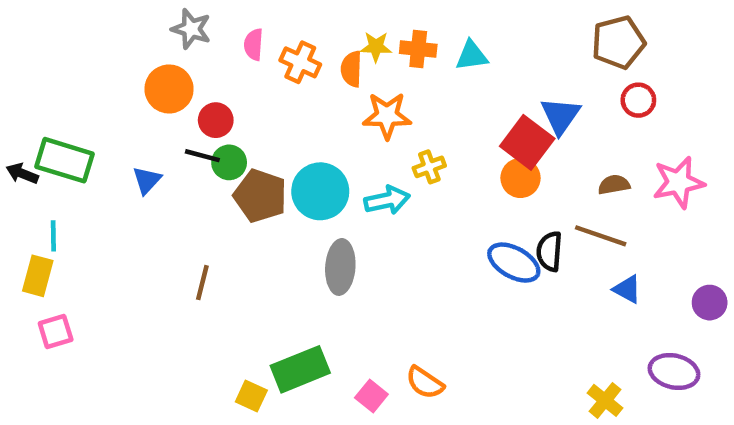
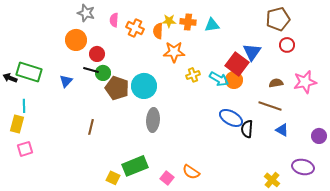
cyan arrow: (387, 200) -> (219, 79), moved, turned 42
black semicircle: (549, 251) -> (247, 129), moved

